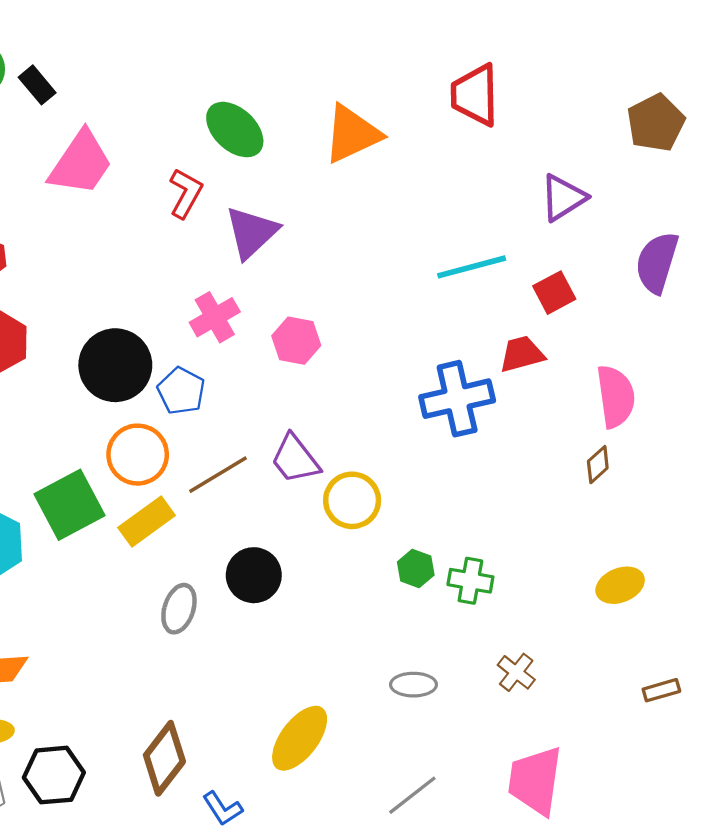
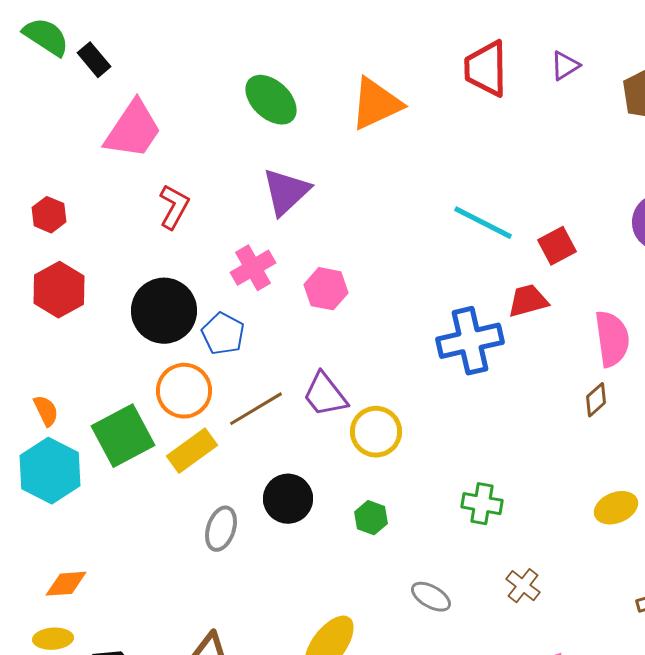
red L-shape: (186, 193) -> (174, 207), moved
purple triangle: (563, 198) -> (565, 66), moved, size x0.7
cyan line: (472, 267) -> (483, 223), turned 42
green hexagon: (416, 568) -> (371, 518), moved
gray ellipse: (413, 685) -> (431, 597), turned 30

